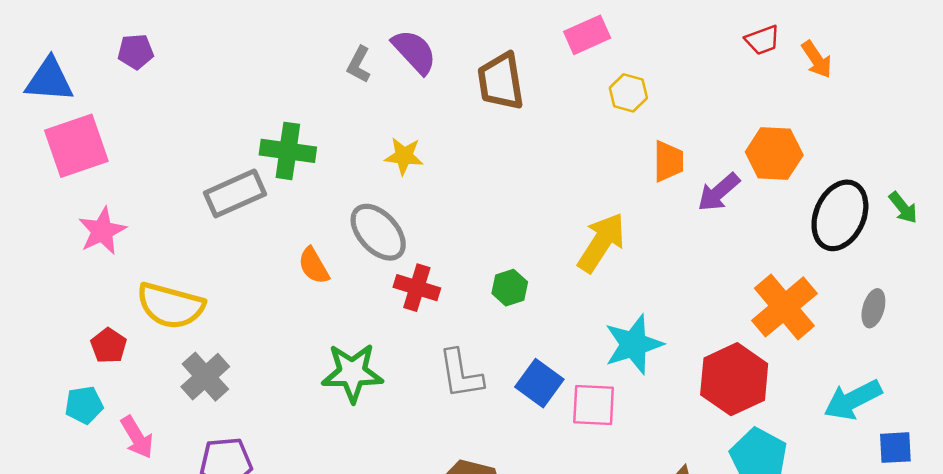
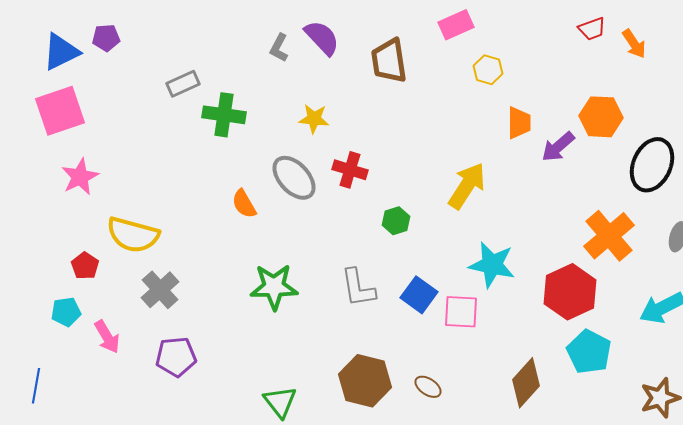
blue triangle: (49, 80) -> (61, 52), moved, turned -30
gray rectangle: (235, 193) -> (183, 84), moved, size x0.7
red cross: (417, 288) -> (350, 170), moved
cyan star: (634, 344) -> (492, 265), turned 30

